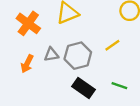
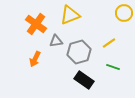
gray triangle: (51, 54) -> (56, 41), moved
green line: (119, 86) -> (113, 67), moved

